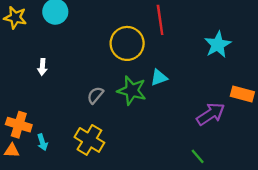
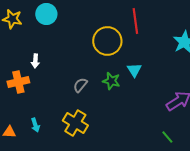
cyan triangle: (159, 78) -> (134, 70), turned -42
green star: (132, 91) -> (111, 81), size x0.7
orange cross: (19, 125) -> (18, 82), moved, turned -30

